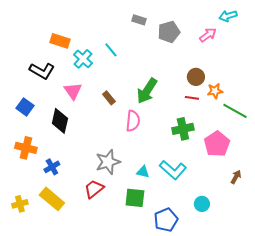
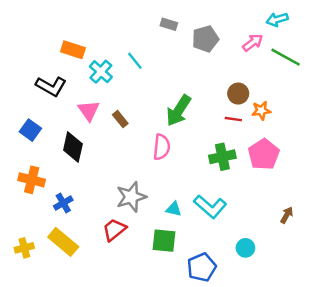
brown rectangle: (109, 98) -> (120, 119), moved
green line: (235, 111) -> (286, 57), moved
pink pentagon: (217, 144) -> (264, 154), moved

